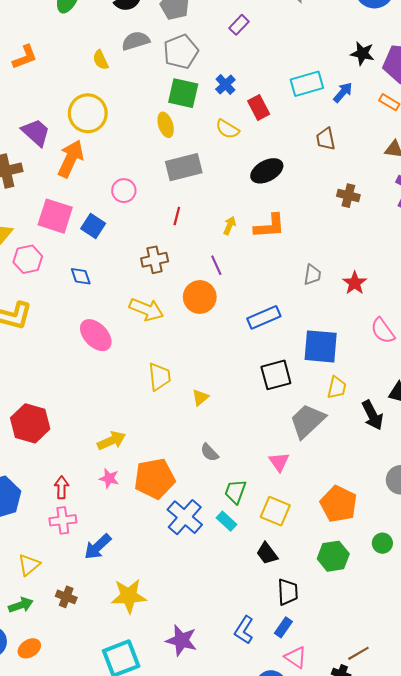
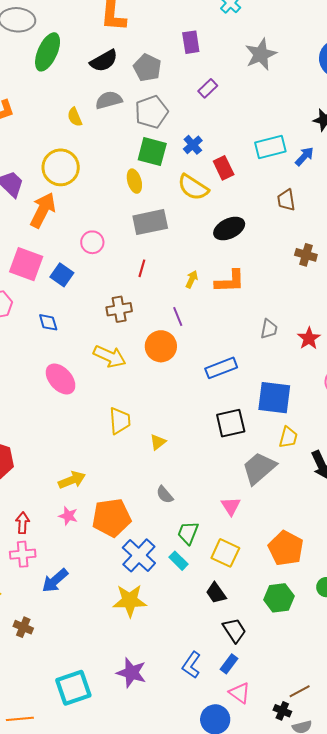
yellow semicircle: (227, 129) -> (193, 187), size x1.4
black trapezoid: (288, 592) -> (234, 630), turned -32
yellow star: (129, 596) -> (130, 601), moved

